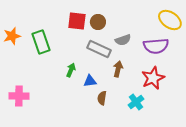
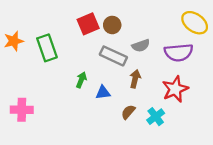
red square: (77, 21) -> (88, 24), turned -30
brown semicircle: (102, 98) -> (128, 112), moved, turned 32

